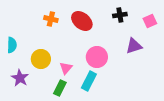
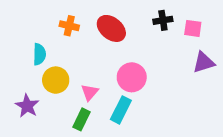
pink square: (150, 21) -> (193, 28), moved, turned 32
cyan semicircle: (12, 45) -> (39, 54), moved
purple triangle: (134, 46) -> (204, 62), moved

